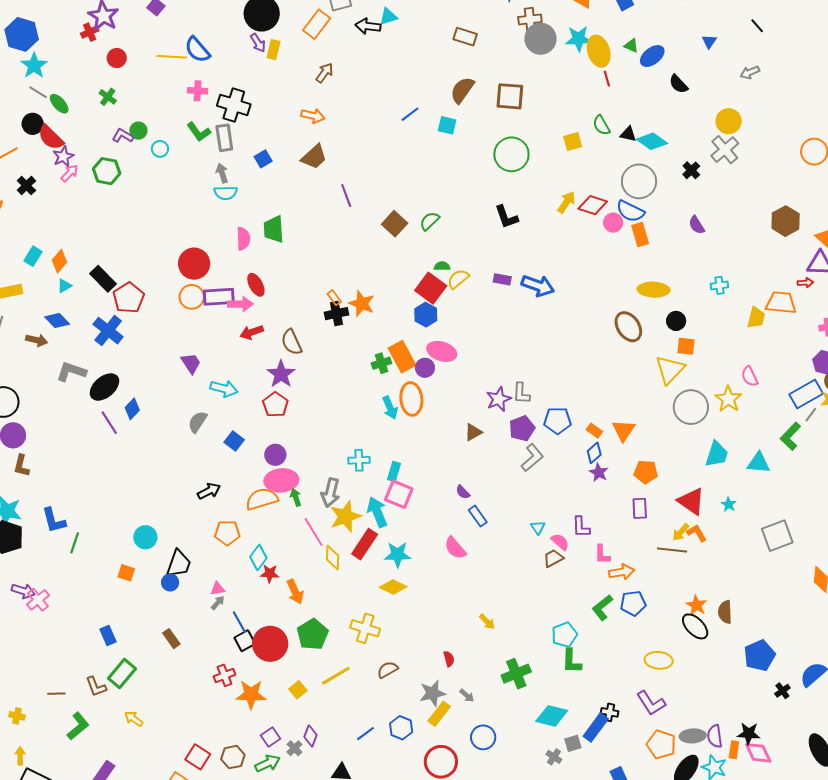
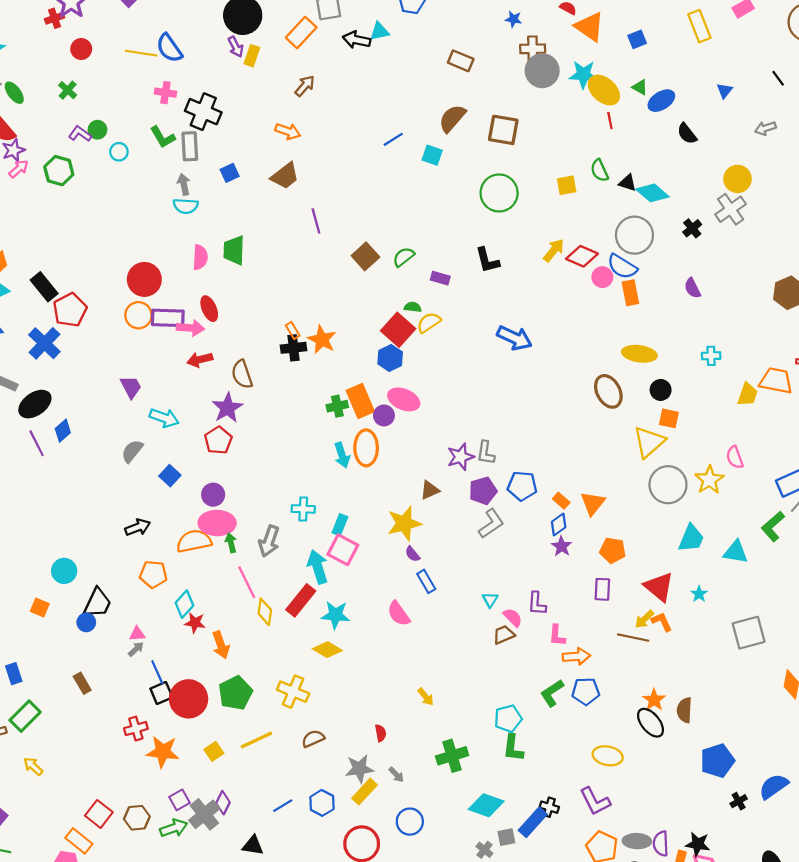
yellow ellipse: (599, 51) -> (604, 90), turned -36
purple rectangle: (502, 279) -> (440, 278), moved
yellow star: (345, 516) -> (404, 523), moved
gray cross: (294, 748) -> (204, 814), size x1.8

